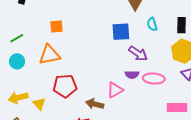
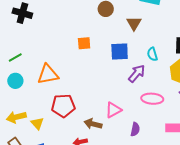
cyan semicircle: (152, 24) -> (152, 54), moved
orange square: (57, 27) -> (84, 43), moved
purple arrow: (138, 53) -> (137, 74), turned -84
purple semicircle: (132, 75) -> (135, 129), moved, turned -80

